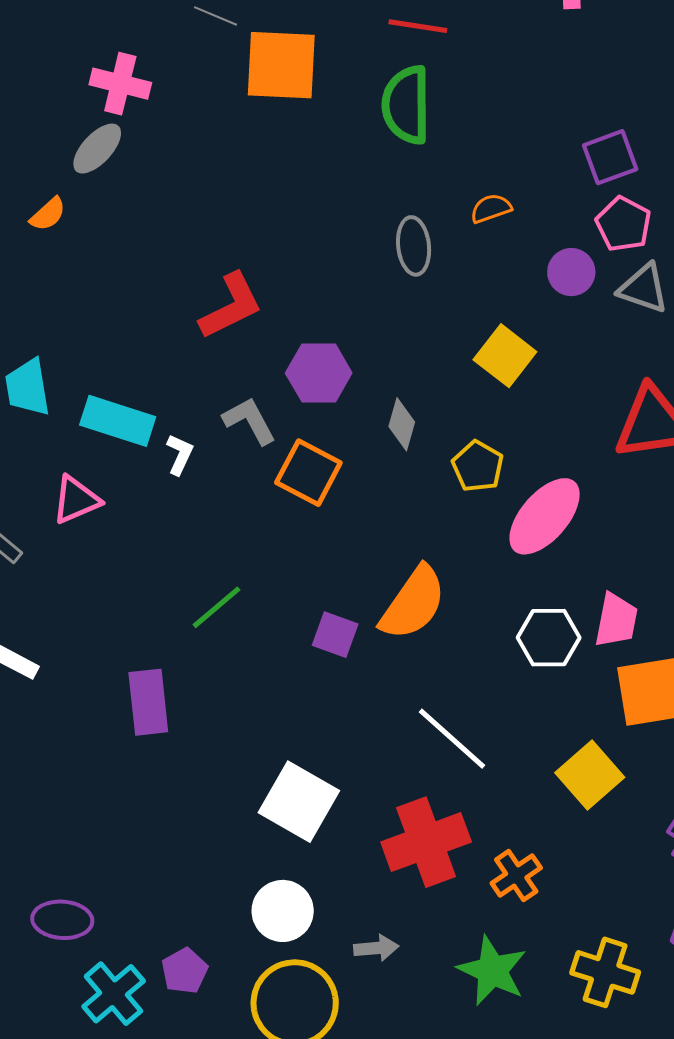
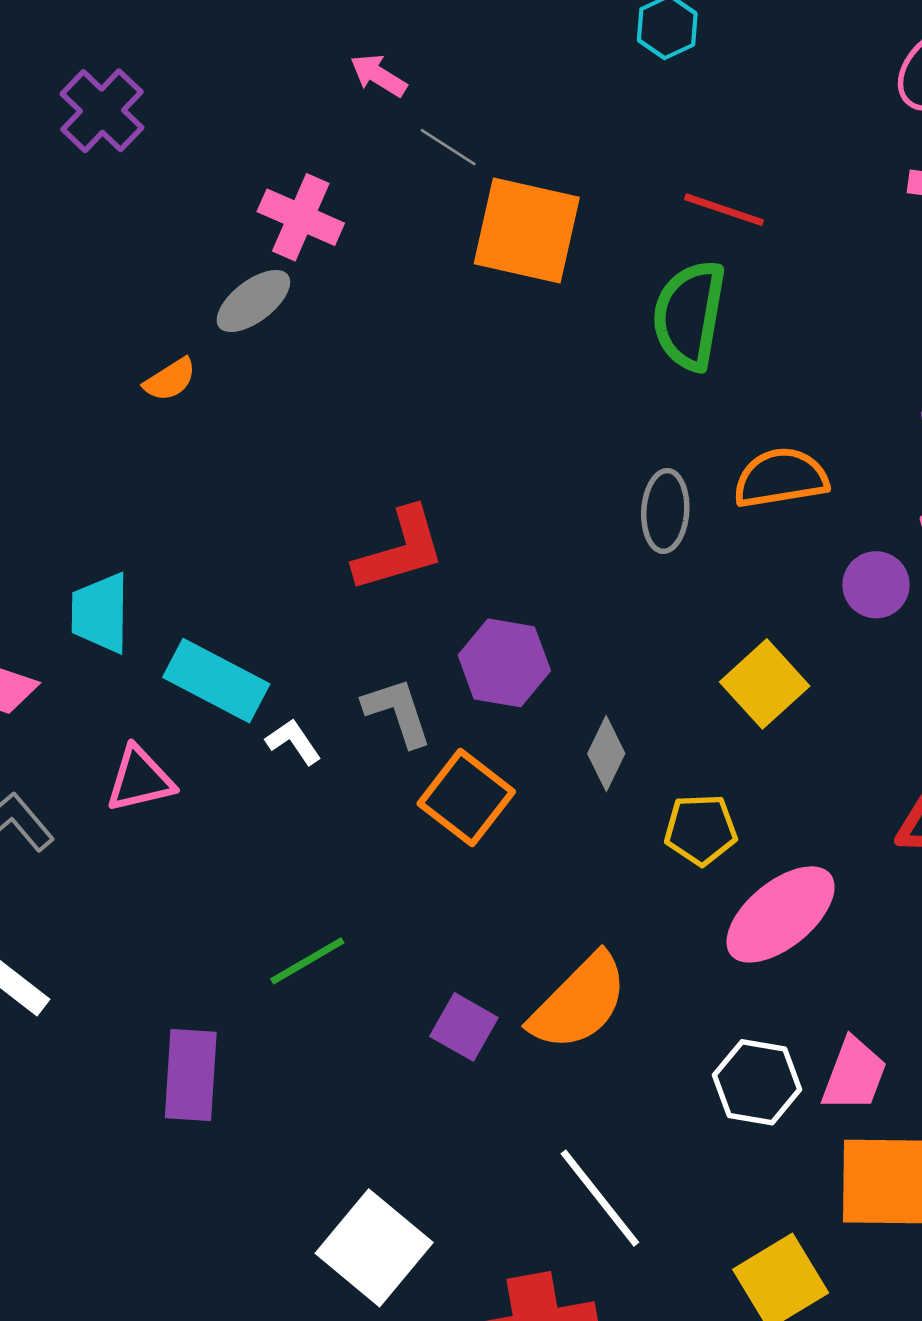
orange semicircle: (491, 208) -> (781, 478), size x1.6
white L-shape: (180, 454) -> (294, 742), turned -69
yellow pentagon: (478, 466) -> (701, 830), turned 30

